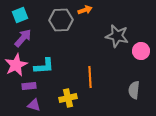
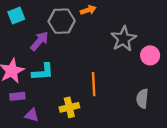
gray star: (117, 36) -> (124, 39), turned 30
purple arrow: (23, 38) -> (39, 41), moved
purple rectangle: (29, 86) -> (17, 96), moved

